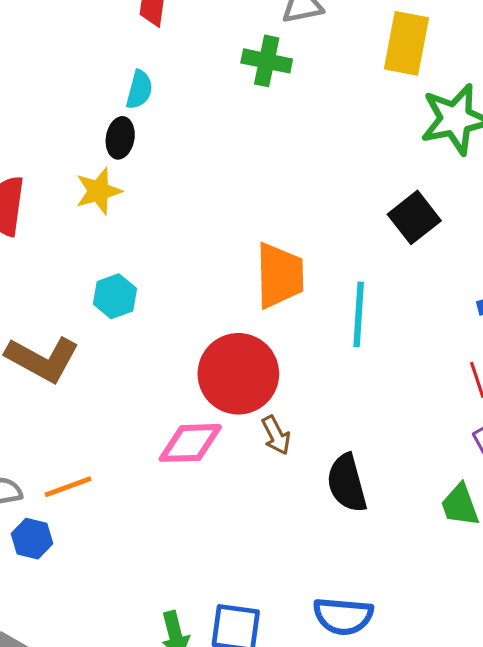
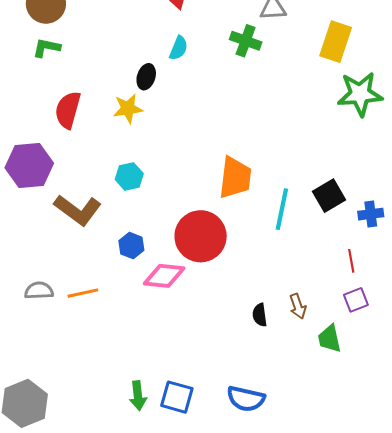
cyan semicircle: (139, 90) -> (179, 48), moved
black square: (414, 217) -> (329, 196), moved
brown arrow: (276, 435) -> (298, 306), moved
black semicircle: (347, 483) -> (260, 315), size x0.6
blue hexagon: (32, 539) -> (131, 246), moved

